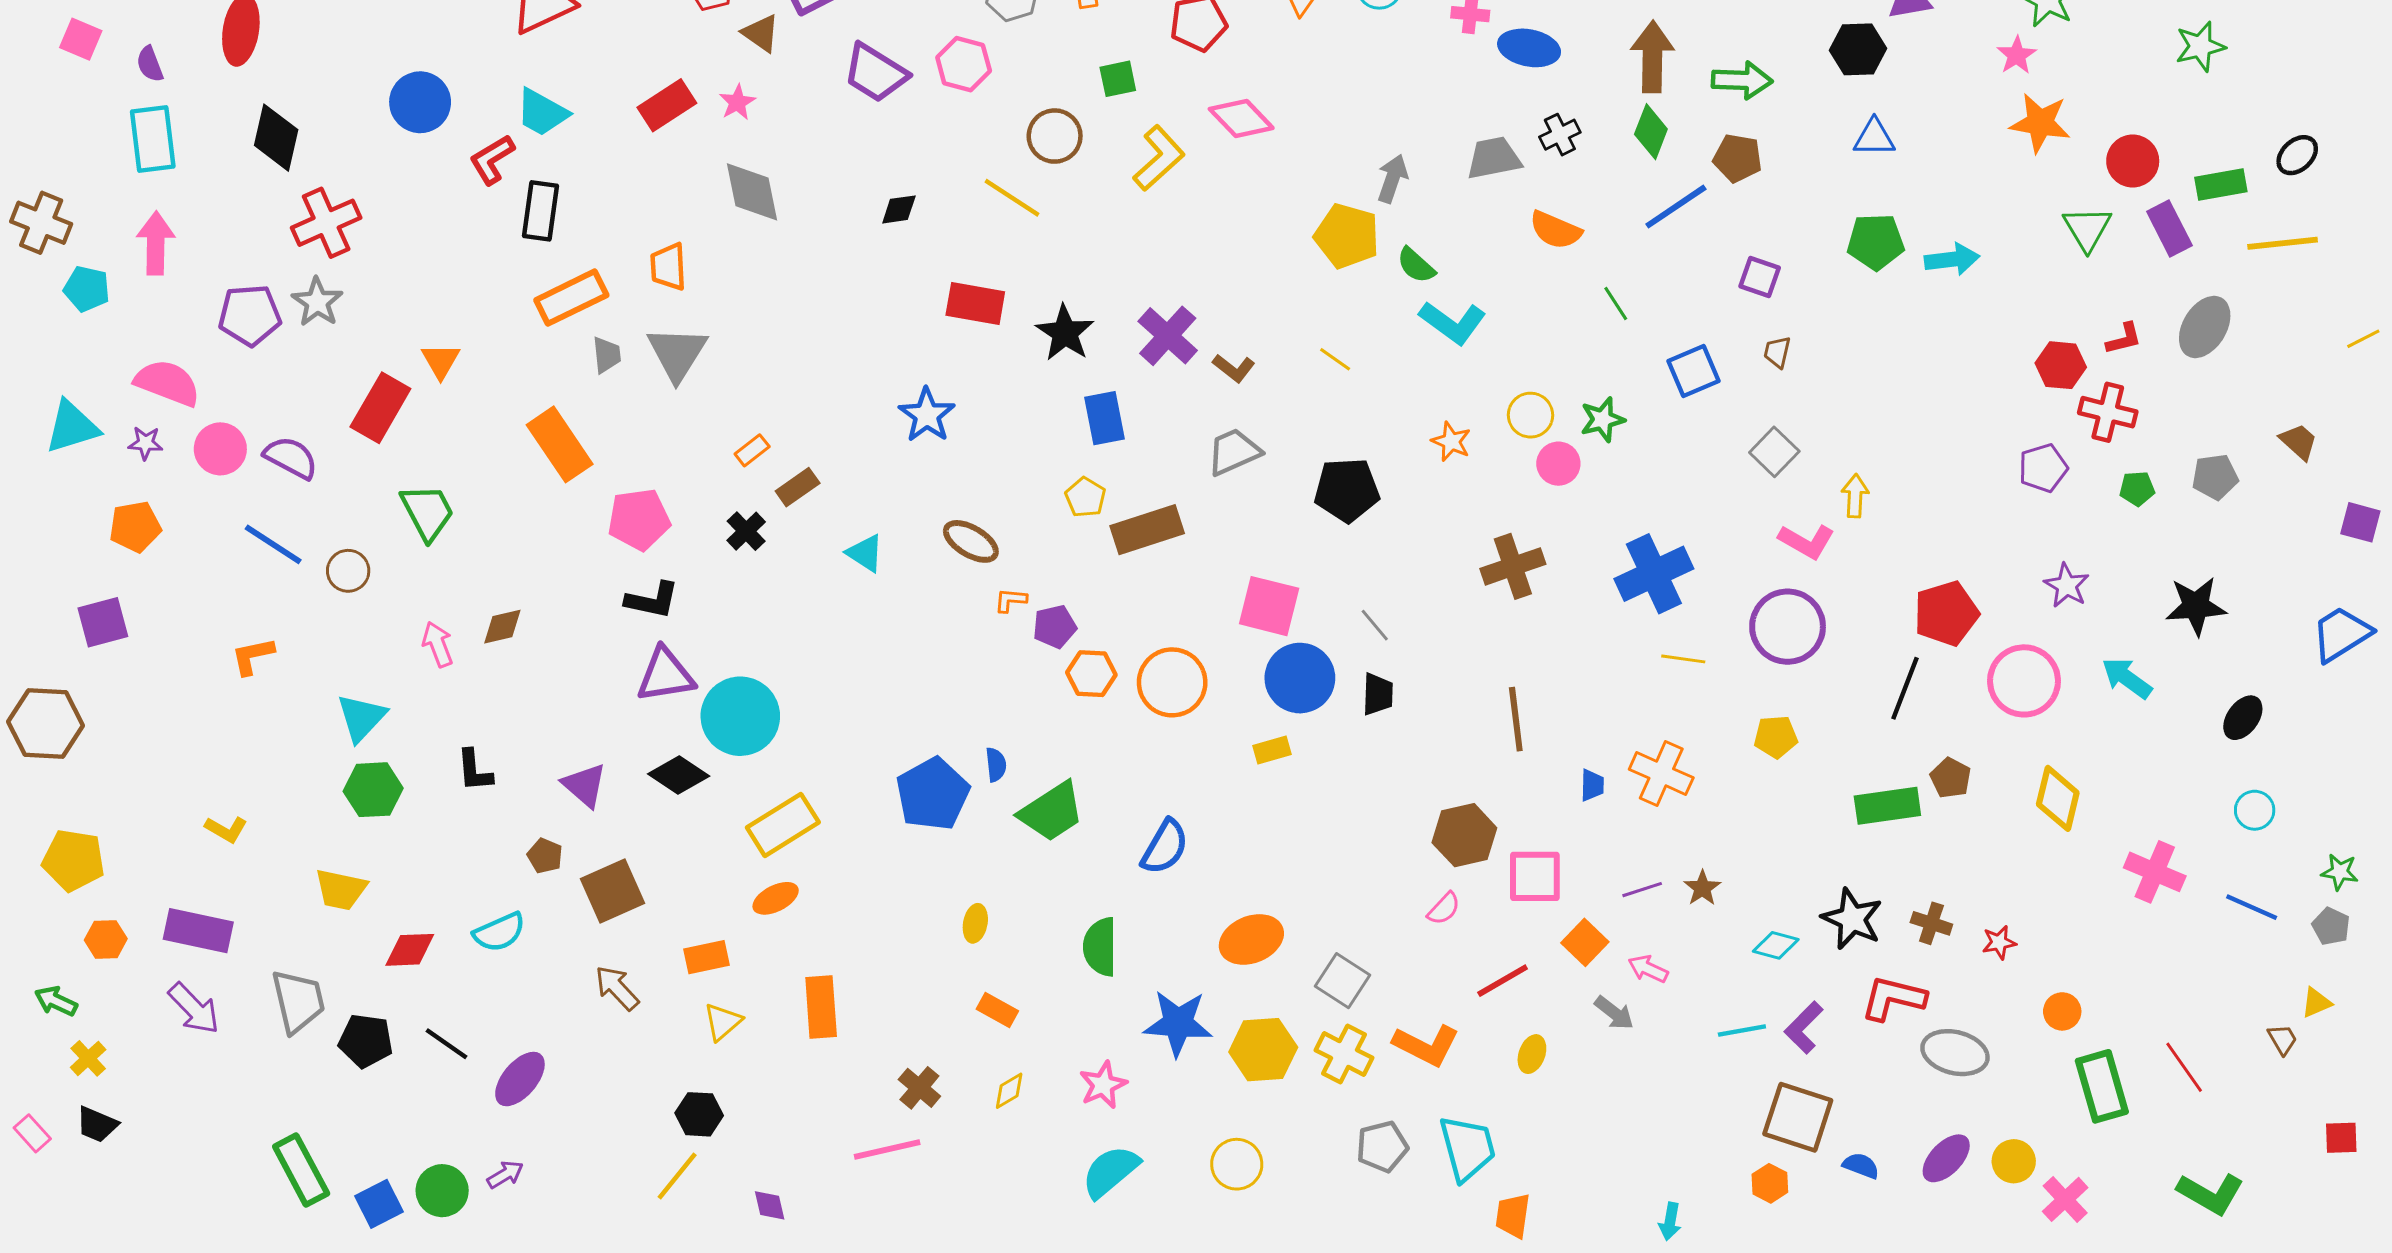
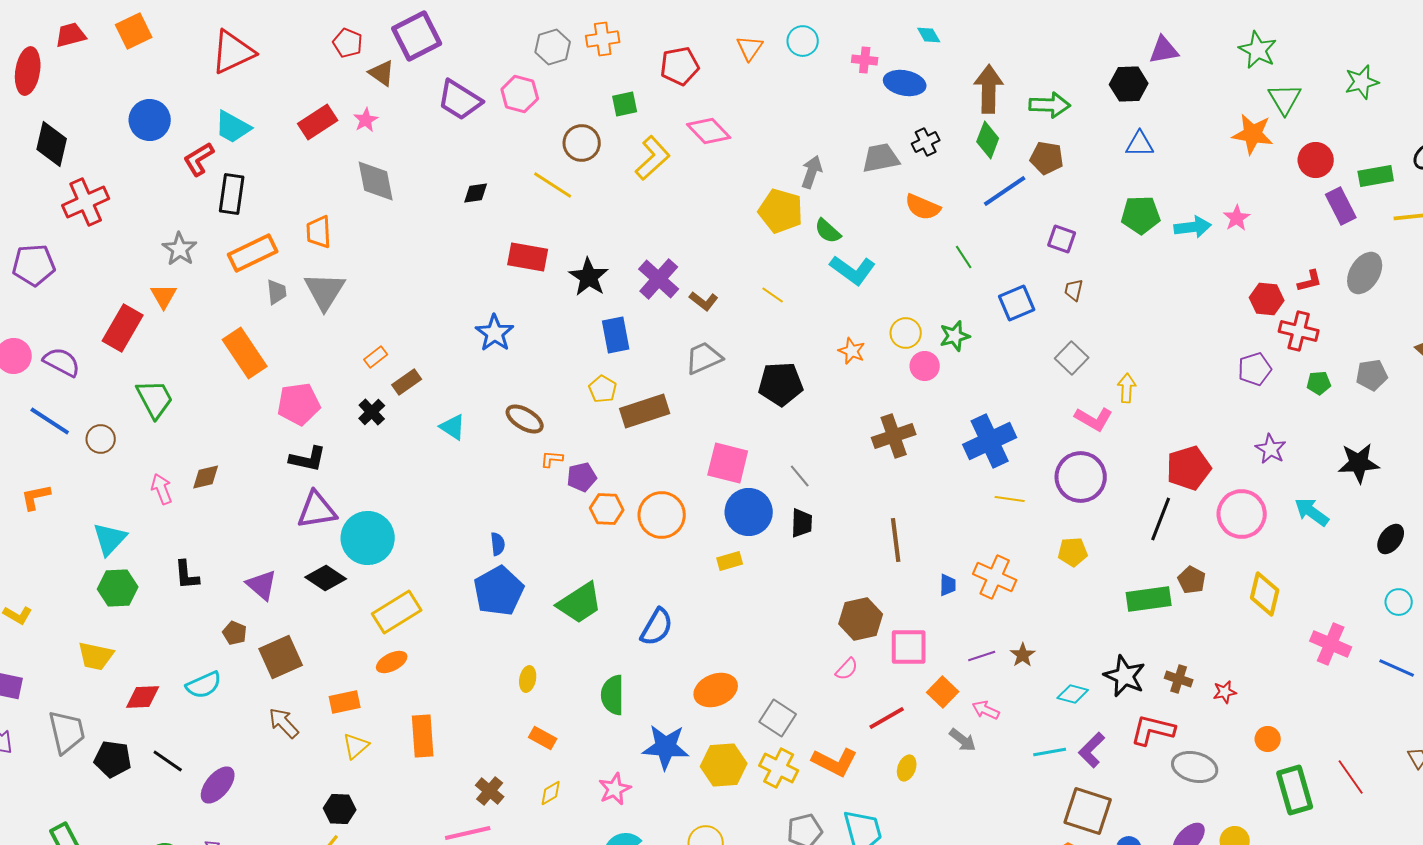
pink star: (2017, 55) -> (1237, 218), moved
green triangle: (2087, 229) -> (1285, 99), moved
gray star: (317, 302) -> (180, 249), moved
blue semicircle: (996, 765) -> (498, 544), moved

